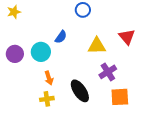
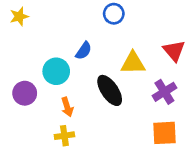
purple circle: (15, 54) -> (25, 93), moved
purple cross: (108, 72) -> (164, 92), moved
black ellipse: (80, 91) -> (110, 90), moved

